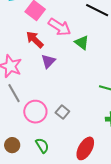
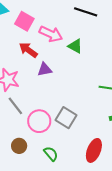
purple triangle: (48, 61) -> (45, 70), turned 42
gray square: (62, 112) -> (66, 118), size x1.5
brown circle: (12, 145) -> (19, 146), moved

